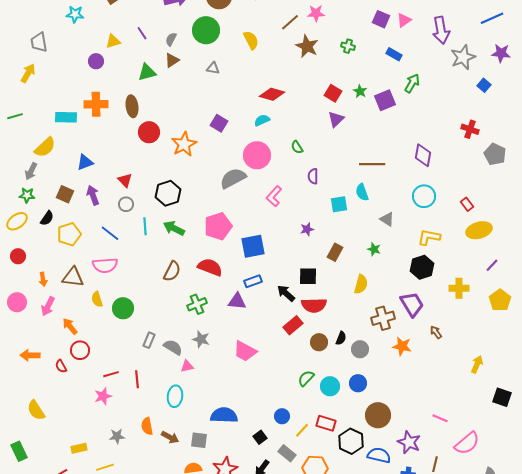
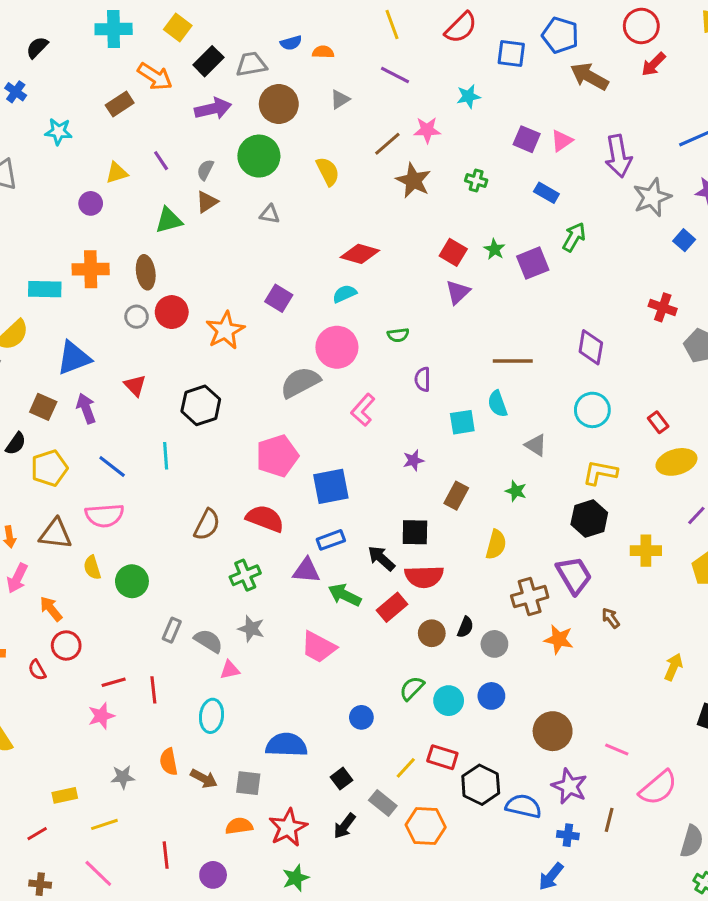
green semicircle: (297, 147) -> (398, 335), turned -64
blue triangle: (85, 162) -> (74, 358), size x1.4
gray circle: (126, 204) -> (137, 317), moved
green arrow: (174, 228) -> (345, 595), moved
brown circle: (378, 415) -> (553, 731), moved
blue circle: (282, 416) -> (361, 717), moved

